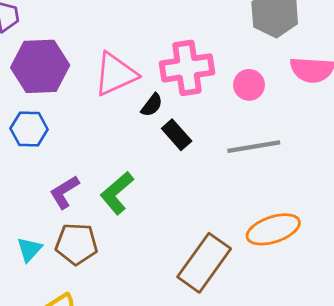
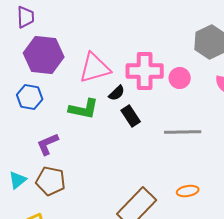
pink circle: (249, 85) -> (180, 78), moved
green L-shape: (117, 193) -> (84, 109), moved, turned -136
orange ellipse: (273, 229) -> (188, 191), size x0.6

